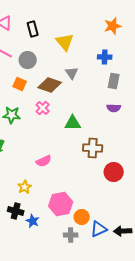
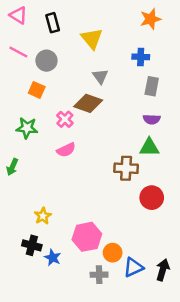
brown diamond: (50, 85) -> (88, 103), moved
green triangle: (73, 123) -> (149, 147), moved
pink semicircle: (44, 161) -> (66, 150), moved
black arrow: (123, 231) -> (163, 270), turned 108

